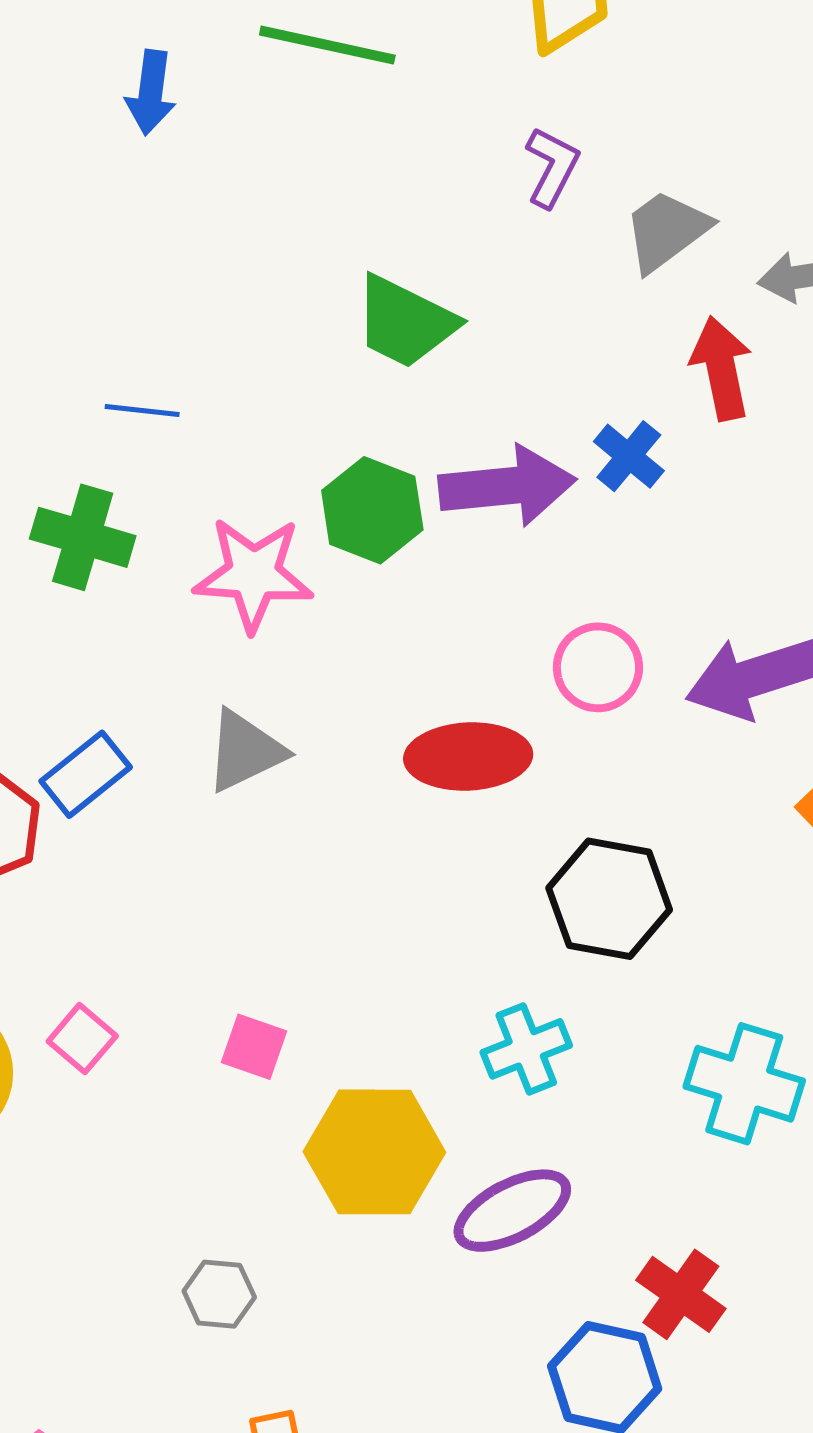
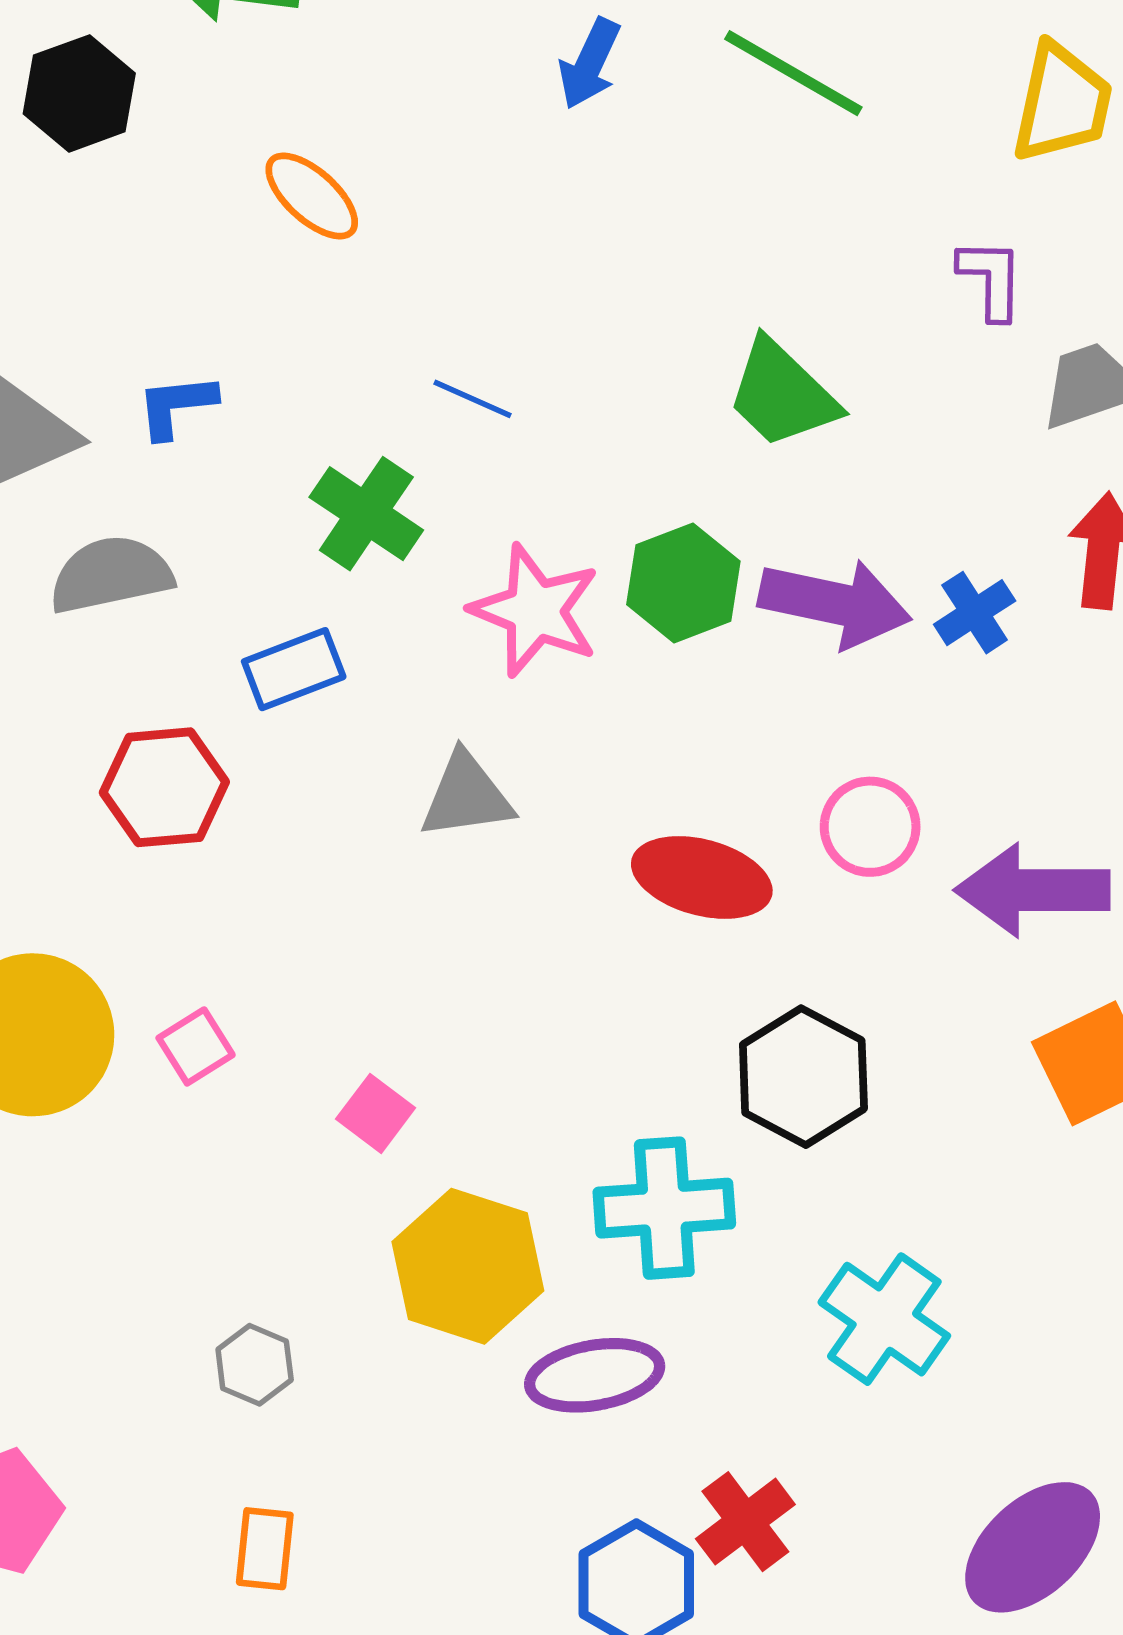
purple L-shape: (552, 167) -> (991, 279), turned -44
blue rectangle: (86, 774) -> (294, 669), moved
cyan cross: (526, 1049) -> (664, 1208), size x1.4

